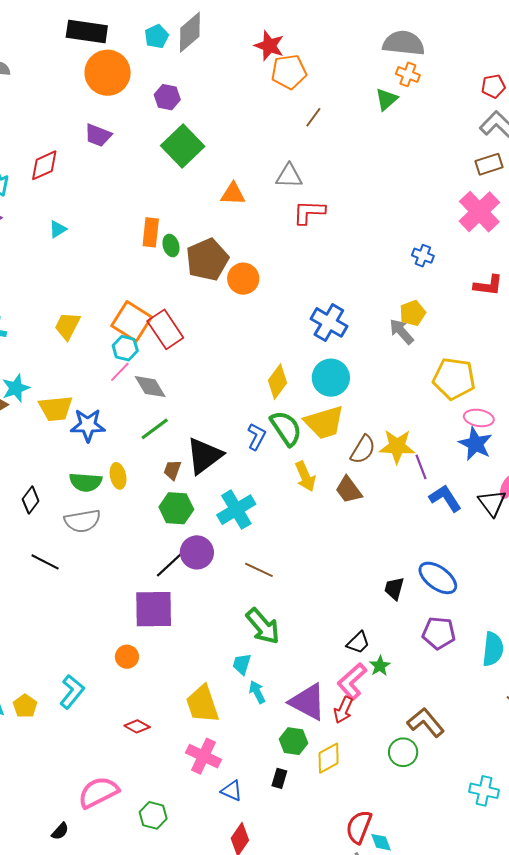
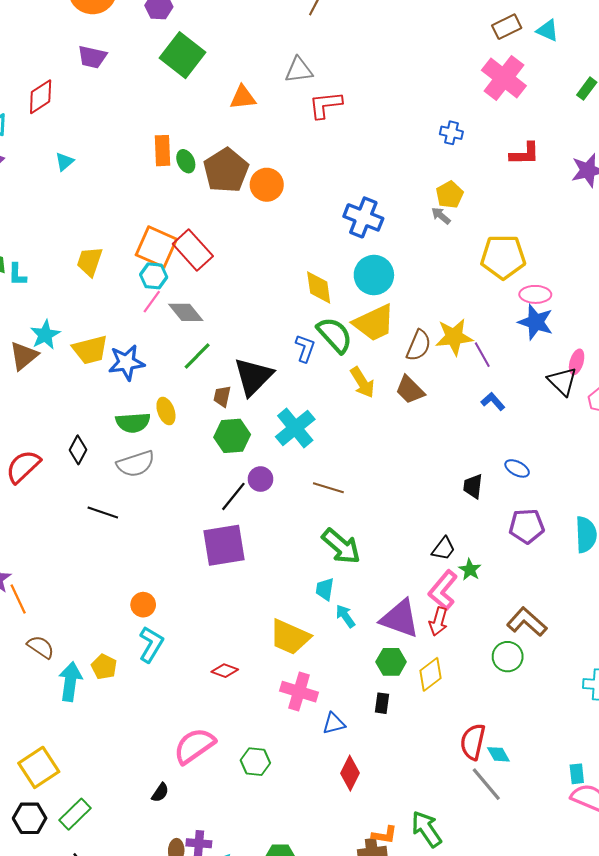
gray arrow: (402, 332) -> (441, 216), size x0.7
yellow diamond: (278, 382) -> (319, 287), turned -36
blue L-shape: (445, 498) -> (493, 401), moved, size x0.7
purple circle: (197, 552) -> (260, 479), size x0.7
blue ellipse: (438, 578) -> (517, 468), size x0.6
orange circle: (127, 657) -> (143, 605), moved
yellow trapezoid: (202, 704) -> (290, 637), turned -39
blue triangle: (232, 791) -> (334, 724), turned -30

